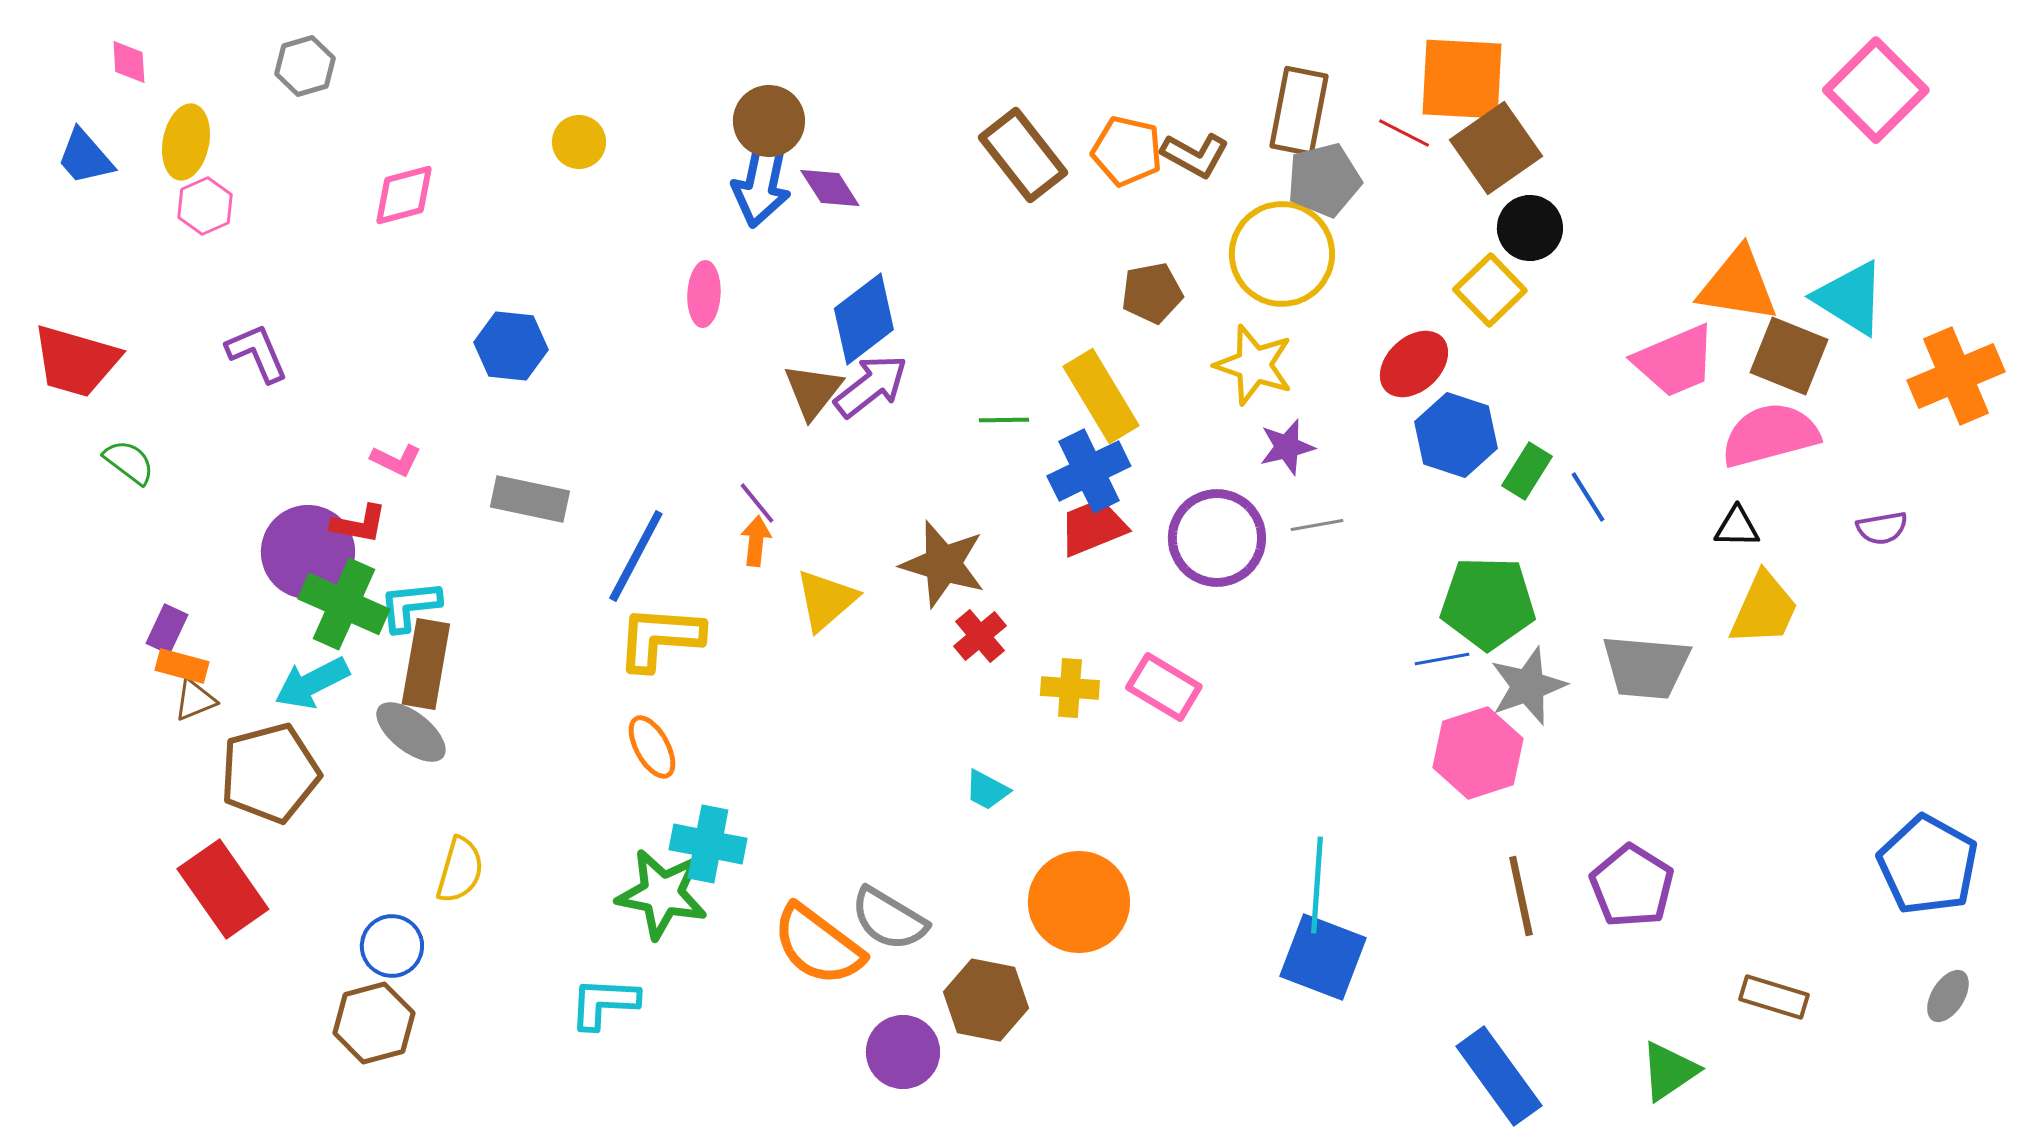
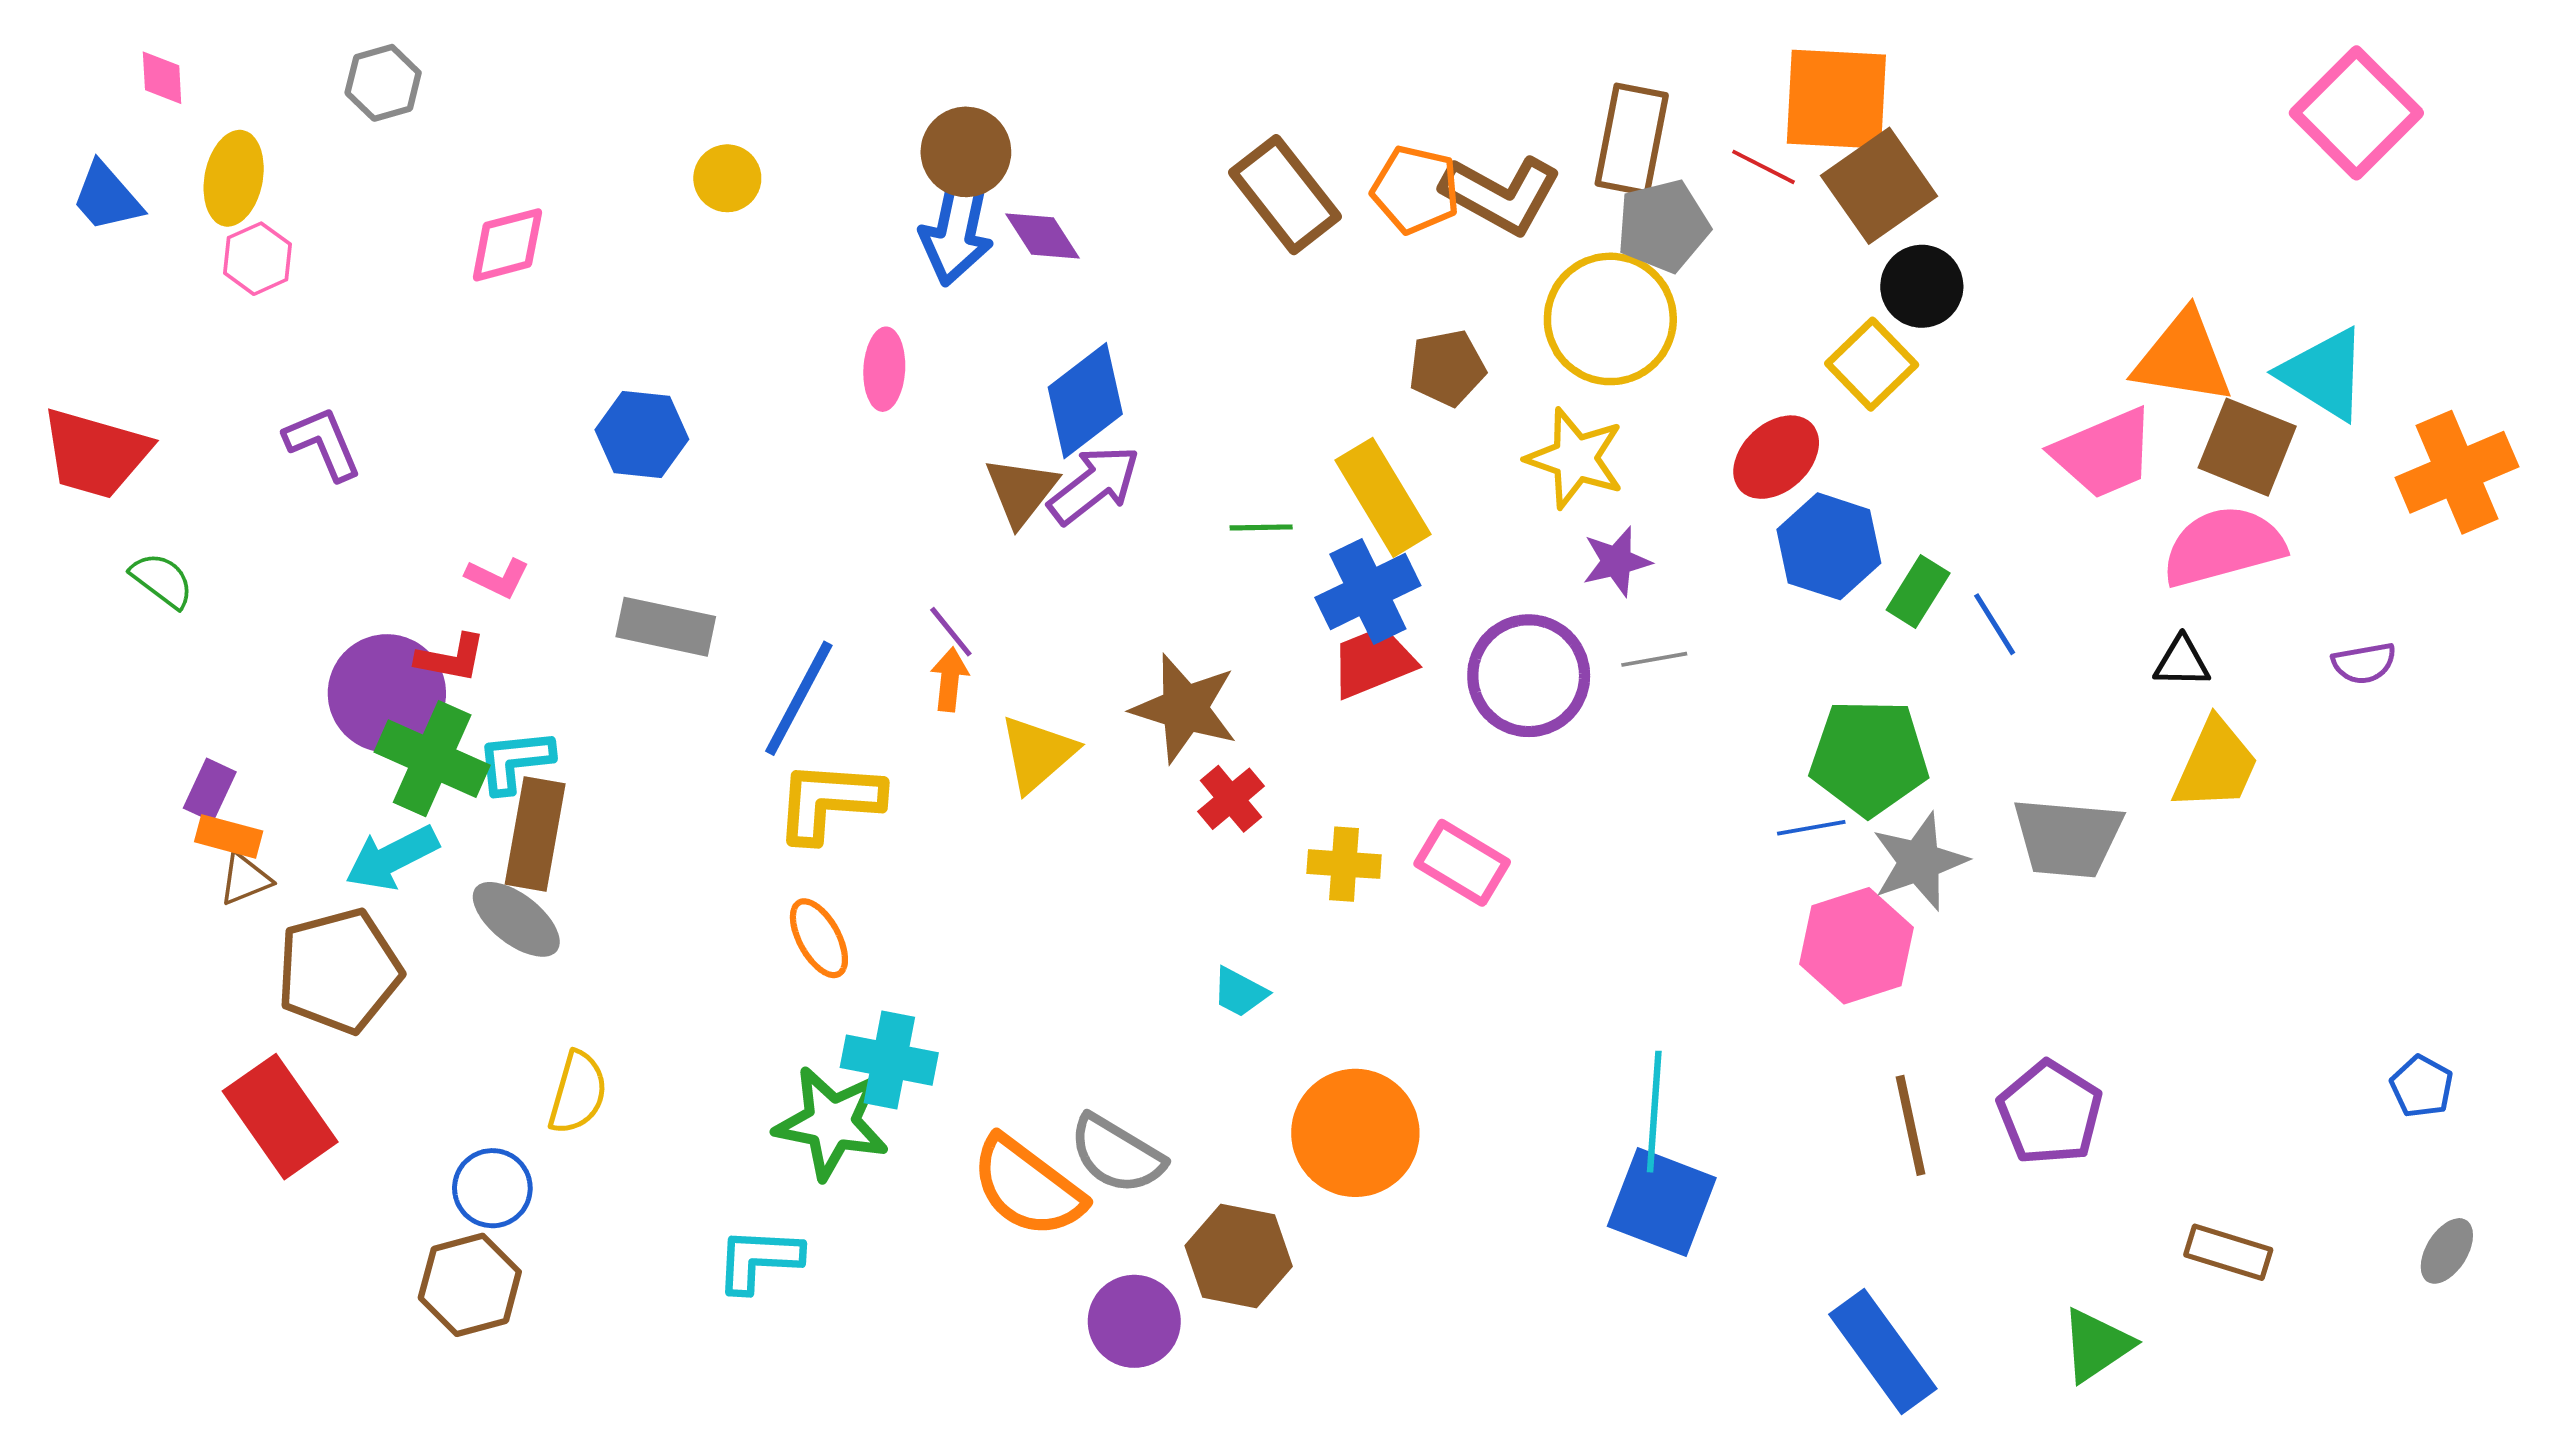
brown L-shape: (1195, 155) -> (1501, 195), size x1.4
blue pentagon: (1928, 865) -> (2422, 1086), size x0.5

